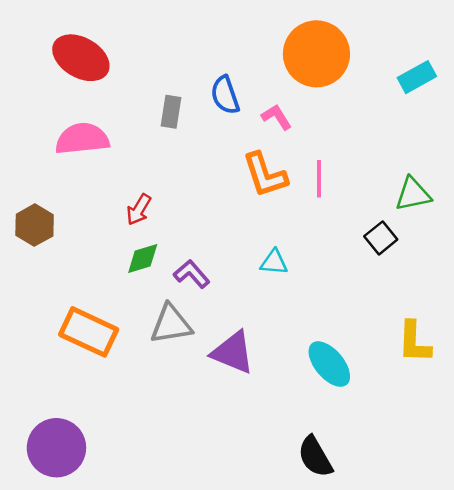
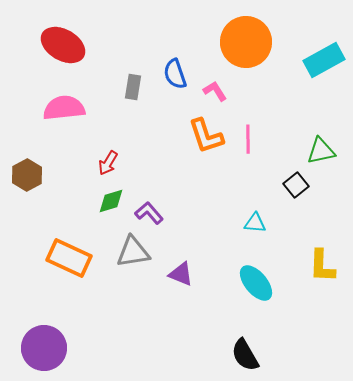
cyan rectangle: (417, 77) -> (324, 60), size x1.4
cyan triangle: (274, 262) -> (255, 223), moved
purple triangle: (233, 352) -> (181, 274), size x0.7

